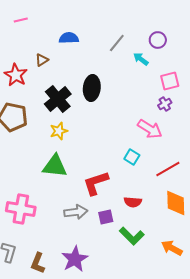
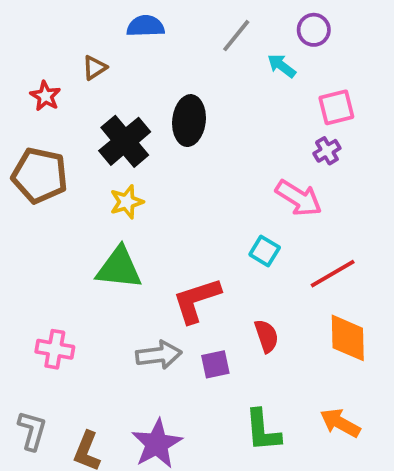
red star: (16, 75) -> (45, 96), size x0.7
red semicircle: (133, 202) -> (266, 336), turned -114
pink cross: (21, 209) -> (55, 349), size x0.7
green L-shape: (132, 236) -> (263, 430), moved, turned 40

